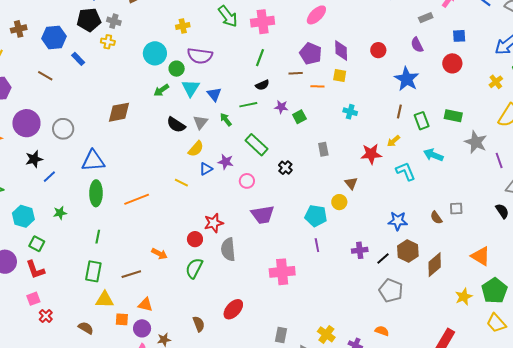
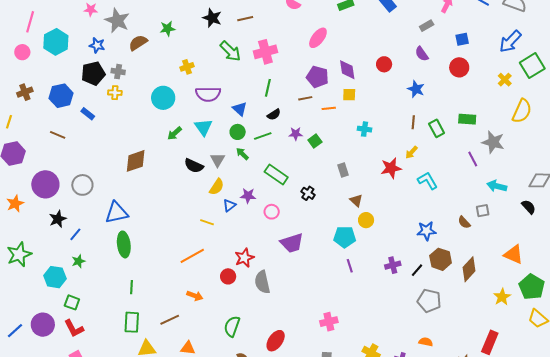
green circle: (177, 69) -> (238, 132), moved
blue star: (407, 79) -> (416, 89), size x0.7
blue triangle: (214, 94) -> (240, 109), moved
cyan arrow: (433, 155) -> (497, 186), moved
purple line: (499, 160) -> (473, 159), moved
brown triangle: (351, 183) -> (356, 200), moved
orange line: (137, 199) -> (192, 256), moved
green star: (60, 213) -> (78, 261), moved
green semicircle: (194, 268) -> (232, 326), moved
pink cross: (282, 272) -> (329, 322), moved, size x0.7

